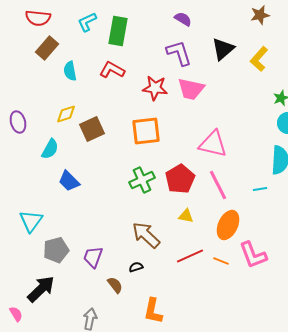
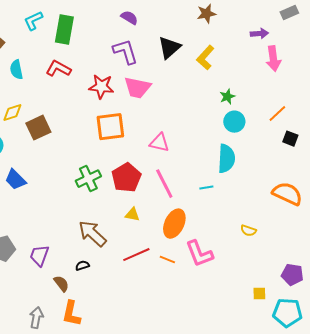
orange square: (146, 131) -> (110, 127), moved
pink triangle: (213, 144) -> (159, 143), size x0.7
orange L-shape: (153, 311) -> (71, 314), moved

